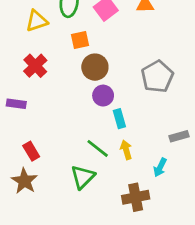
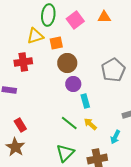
yellow triangle: (37, 21) -> (35, 36), moved
red cross: (35, 66) -> (23, 62), turned 36
yellow arrow: (126, 150) -> (90, 124), turned -32
green triangle: (83, 177) -> (65, 153), moved

